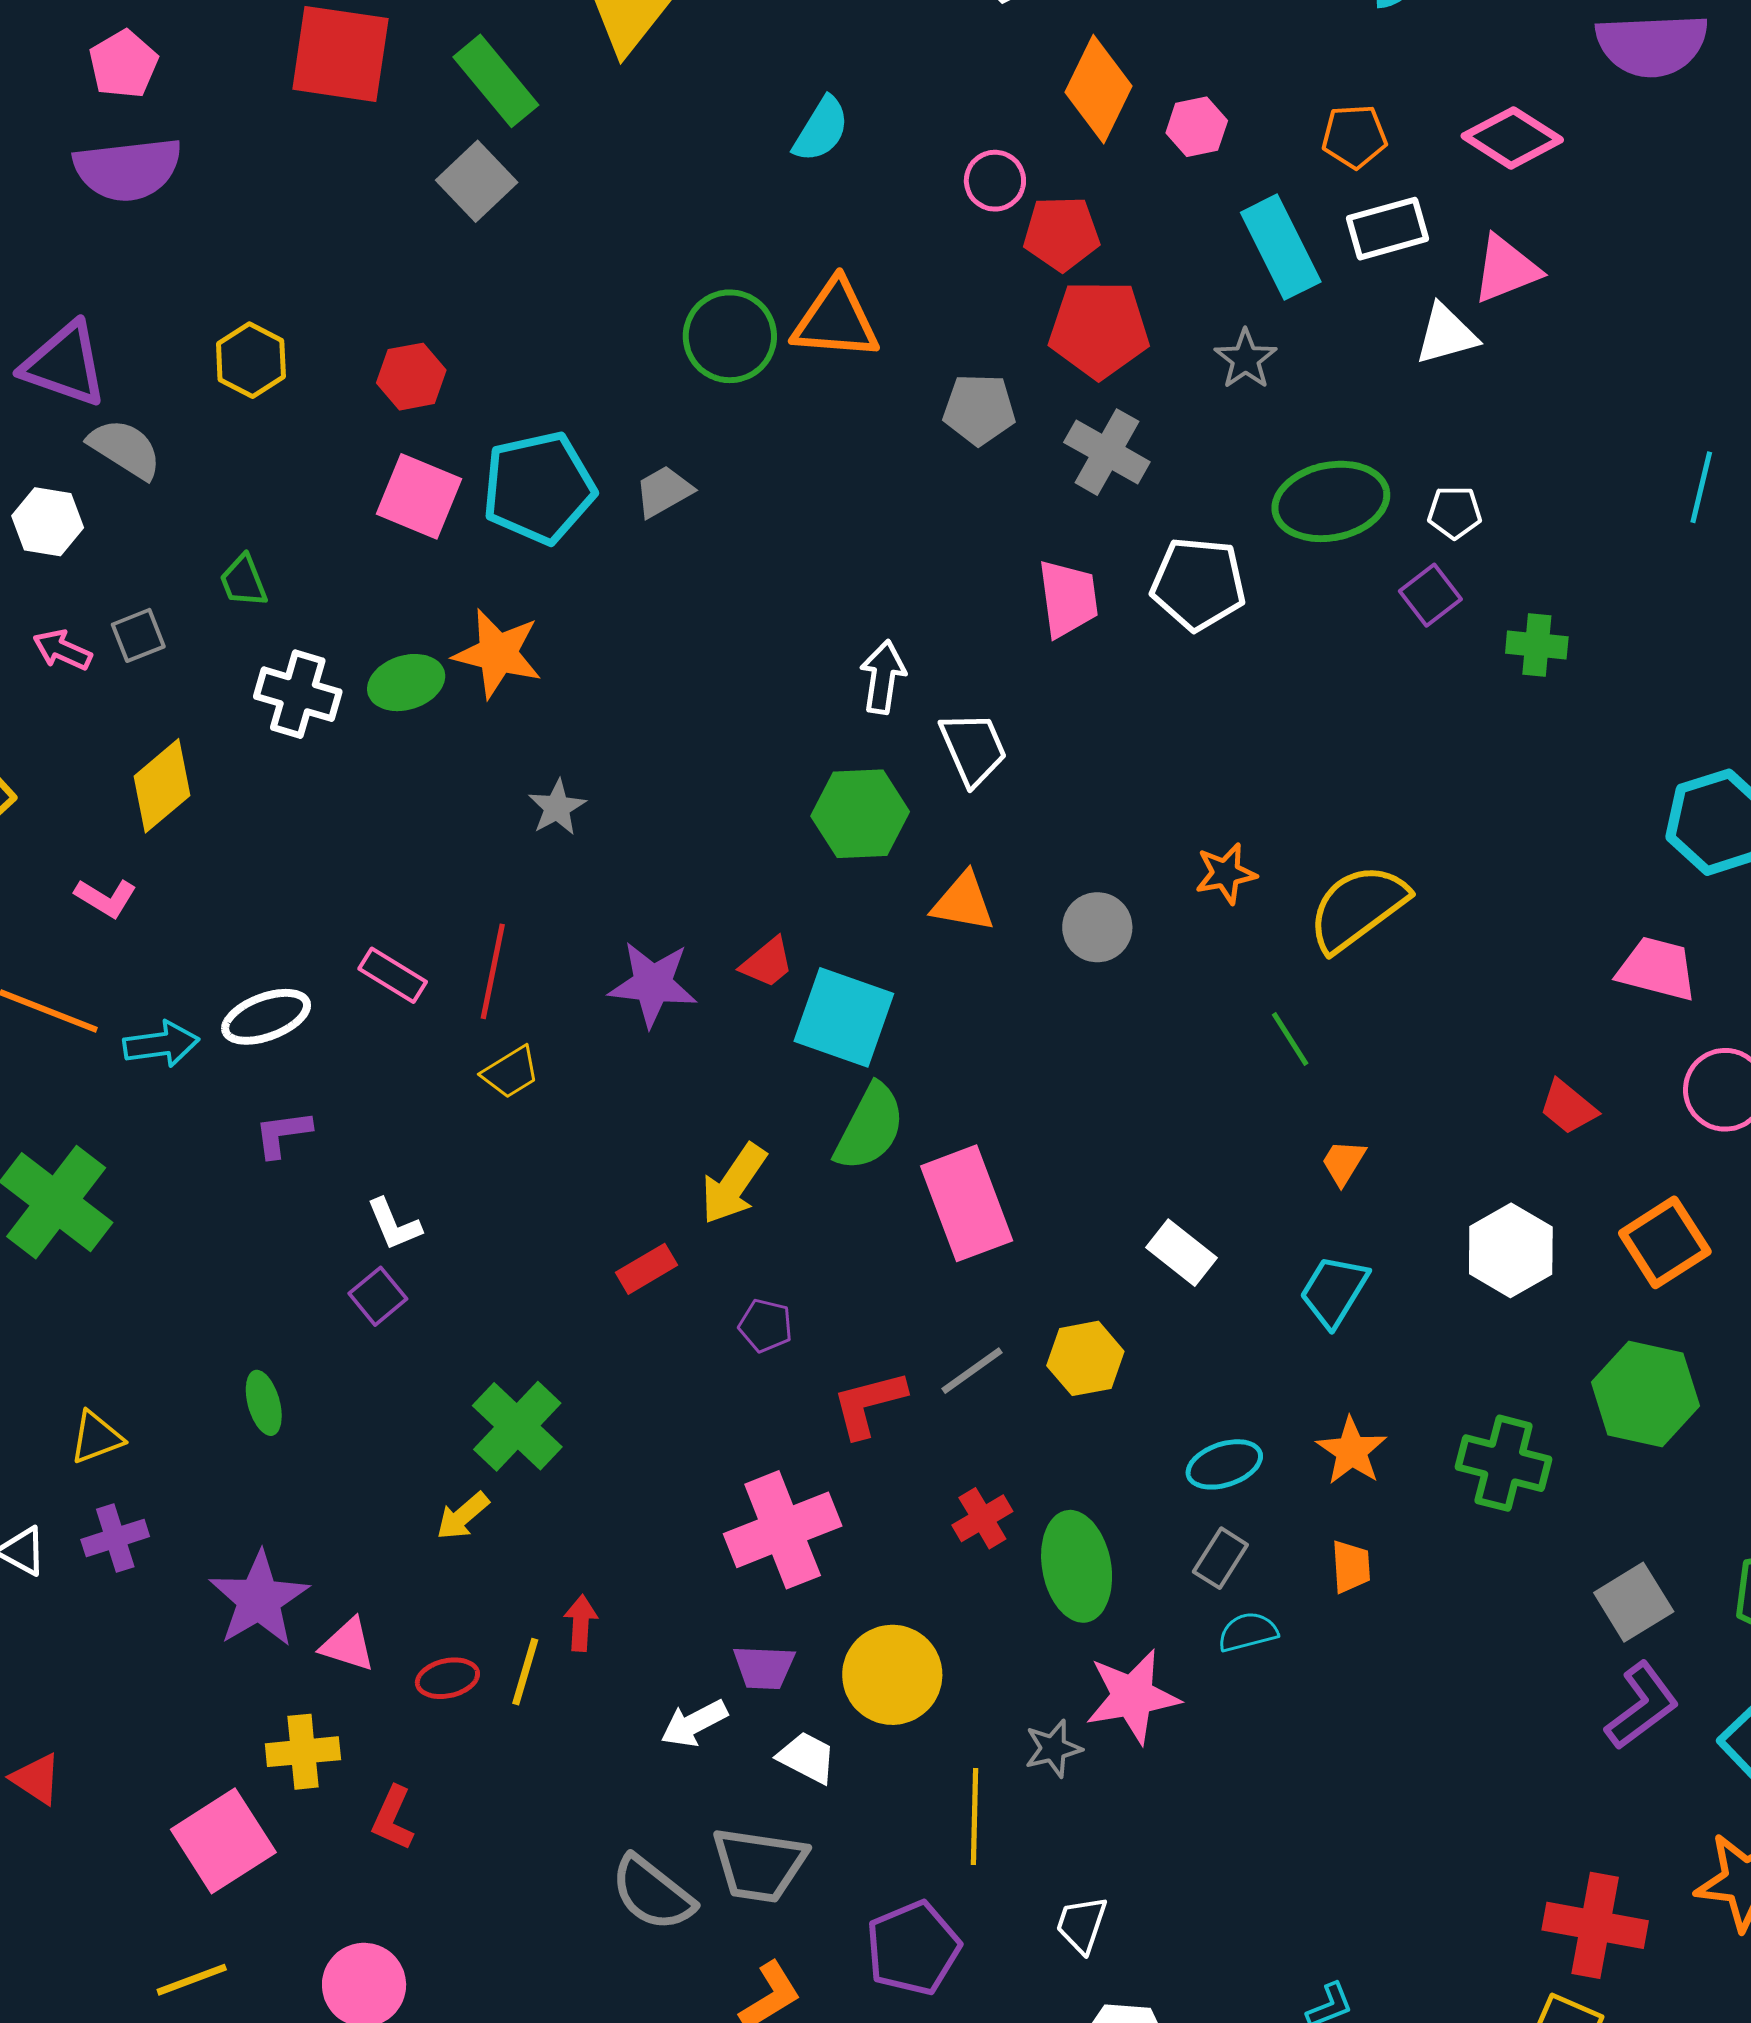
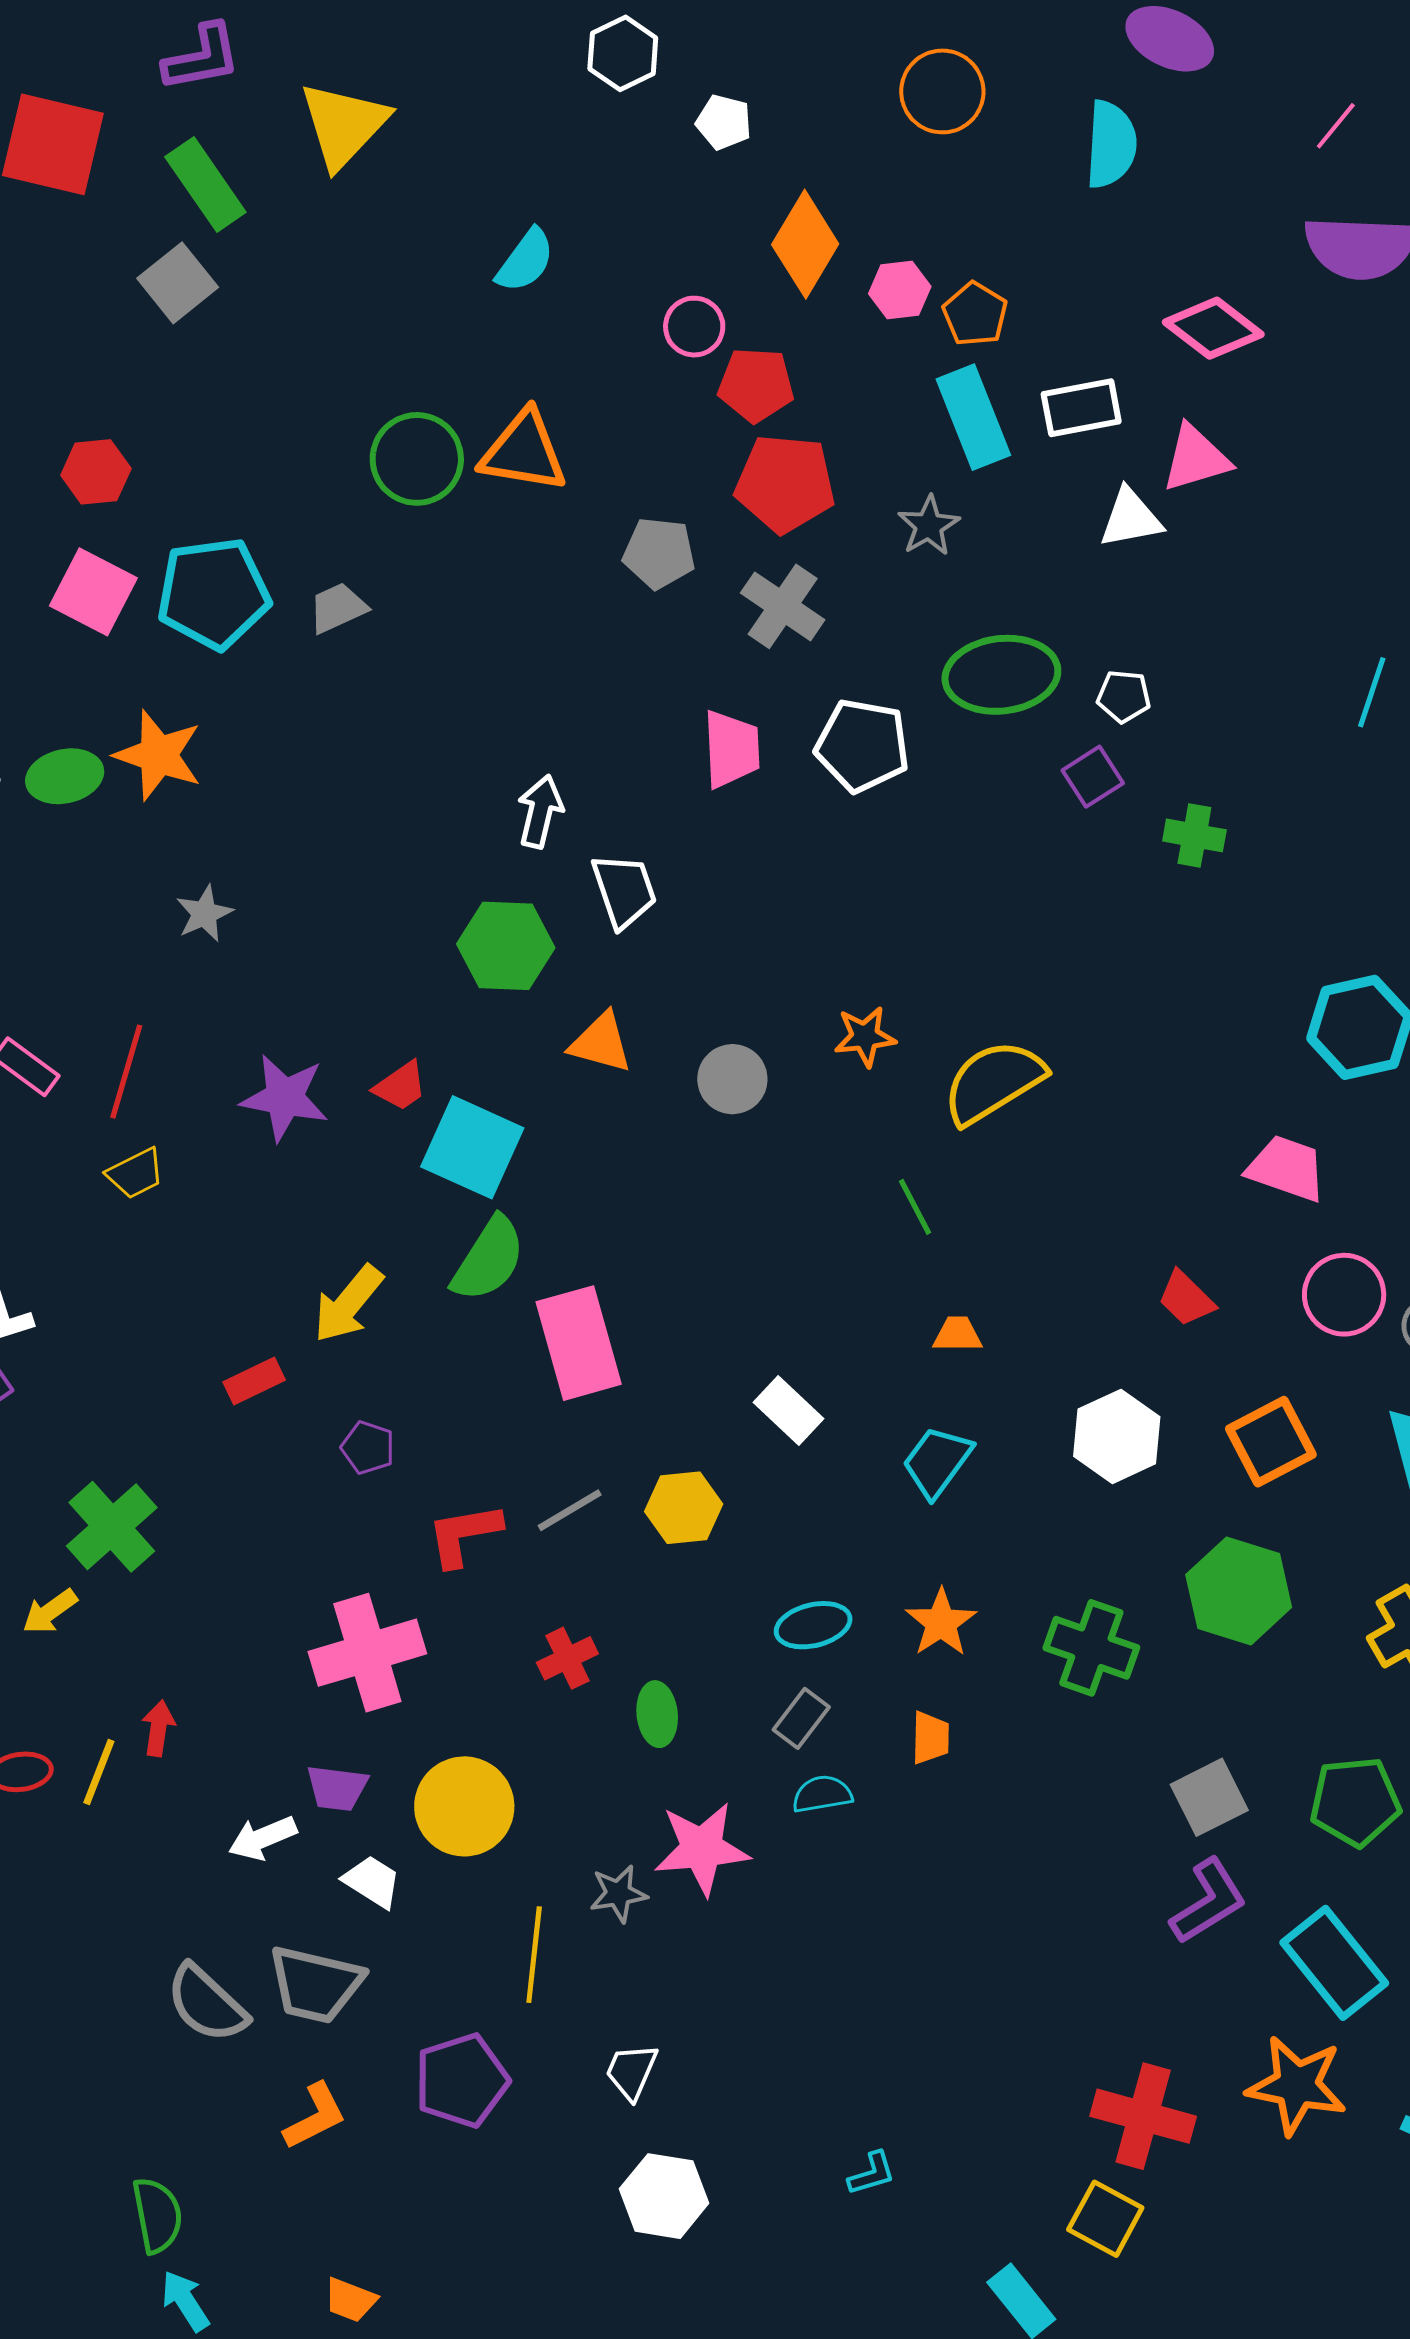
orange pentagon: (1354, 136) -> (975, 314), moved, turned 30
orange trapezoid: (1343, 1162) -> (958, 1334), turned 54
green ellipse: (1077, 1566) -> (657, 1714), size x0.6

